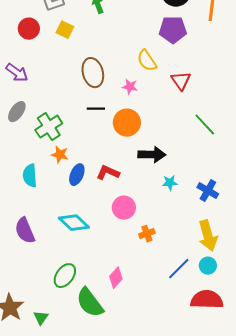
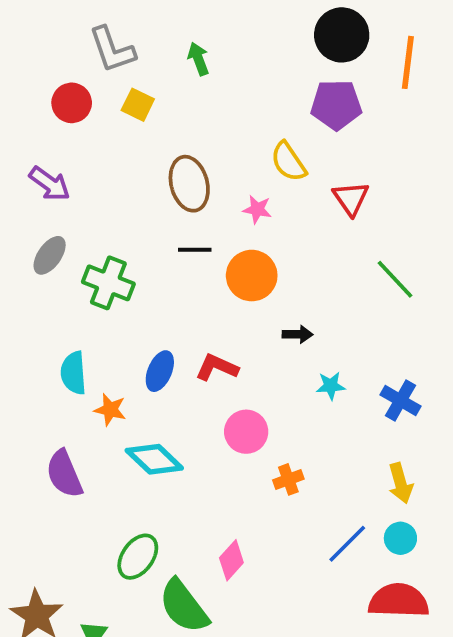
green cross: (49, 127) -> (108, 283), turned -36
orange star: (60, 155) -> (110, 410), moved
black arrow: (152, 155) -> (298, 334), size x0.6
yellow arrow: (208, 236) -> (400, 483), size x0.7

